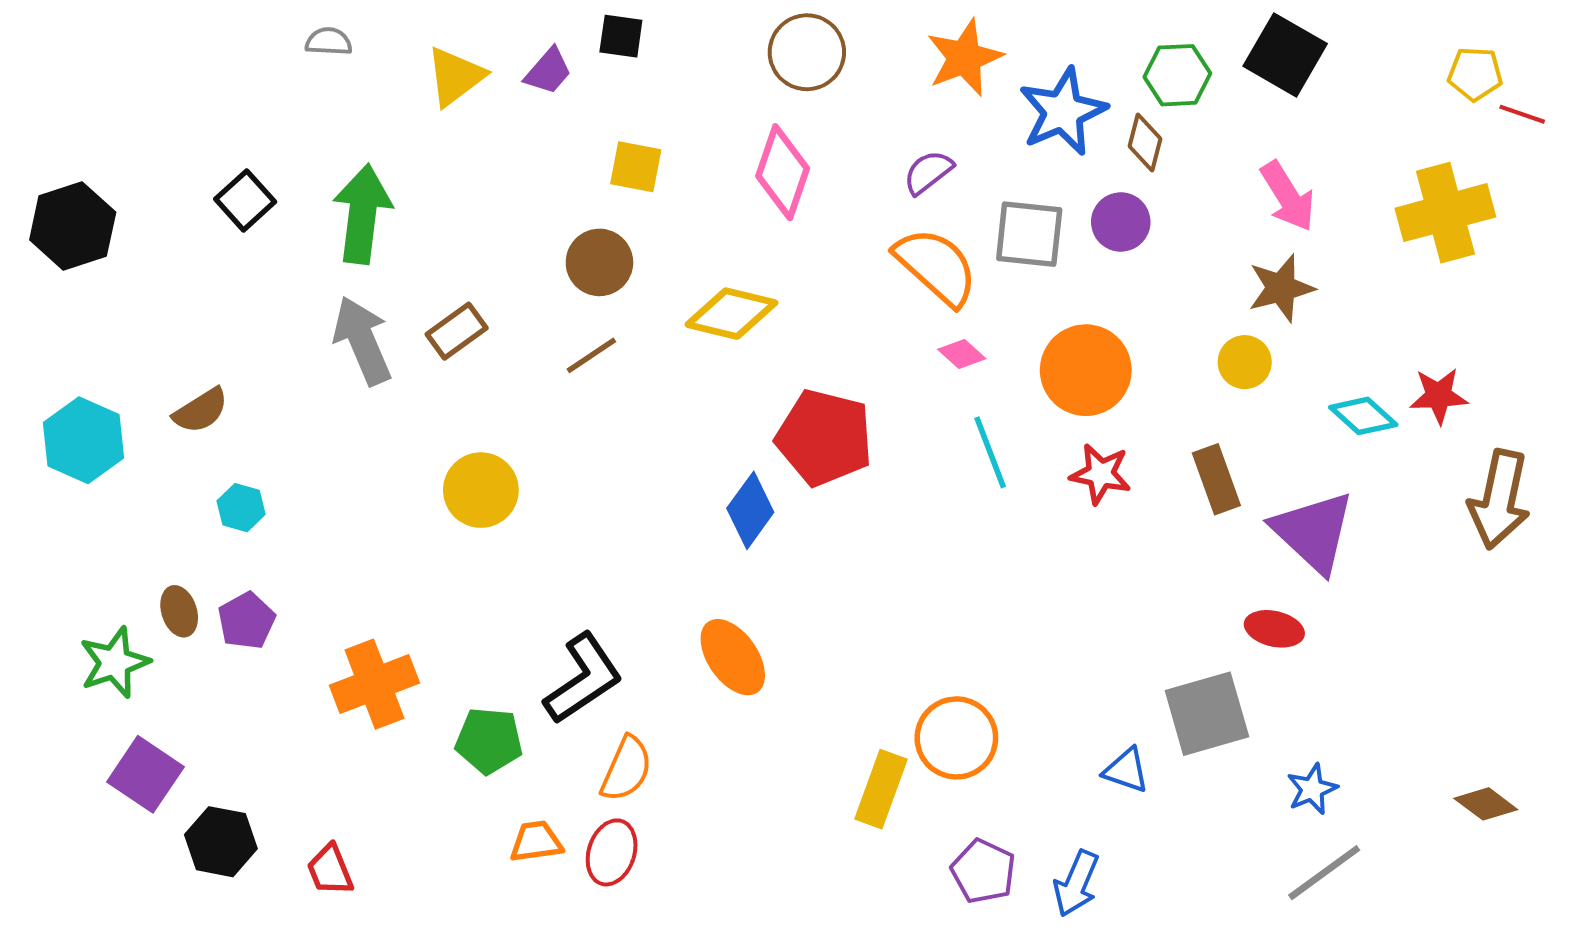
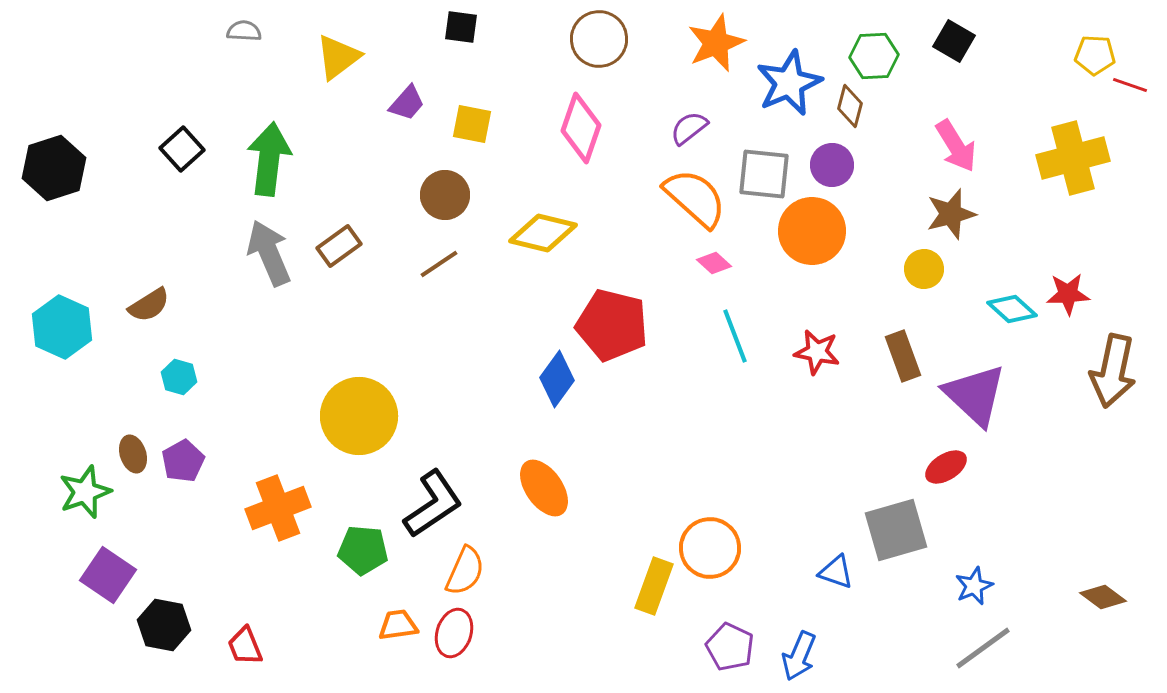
black square: (1285, 55) -> (954, 41), size x0.7
purple trapezoid: (548, 71) -> (407, 103), moved
orange circle: (1086, 370) -> (812, 231), moved
yellow circle: (481, 490) -> (359, 416), moved, size x1.4
red ellipse: (1274, 629) -> (946, 467), turned -45

